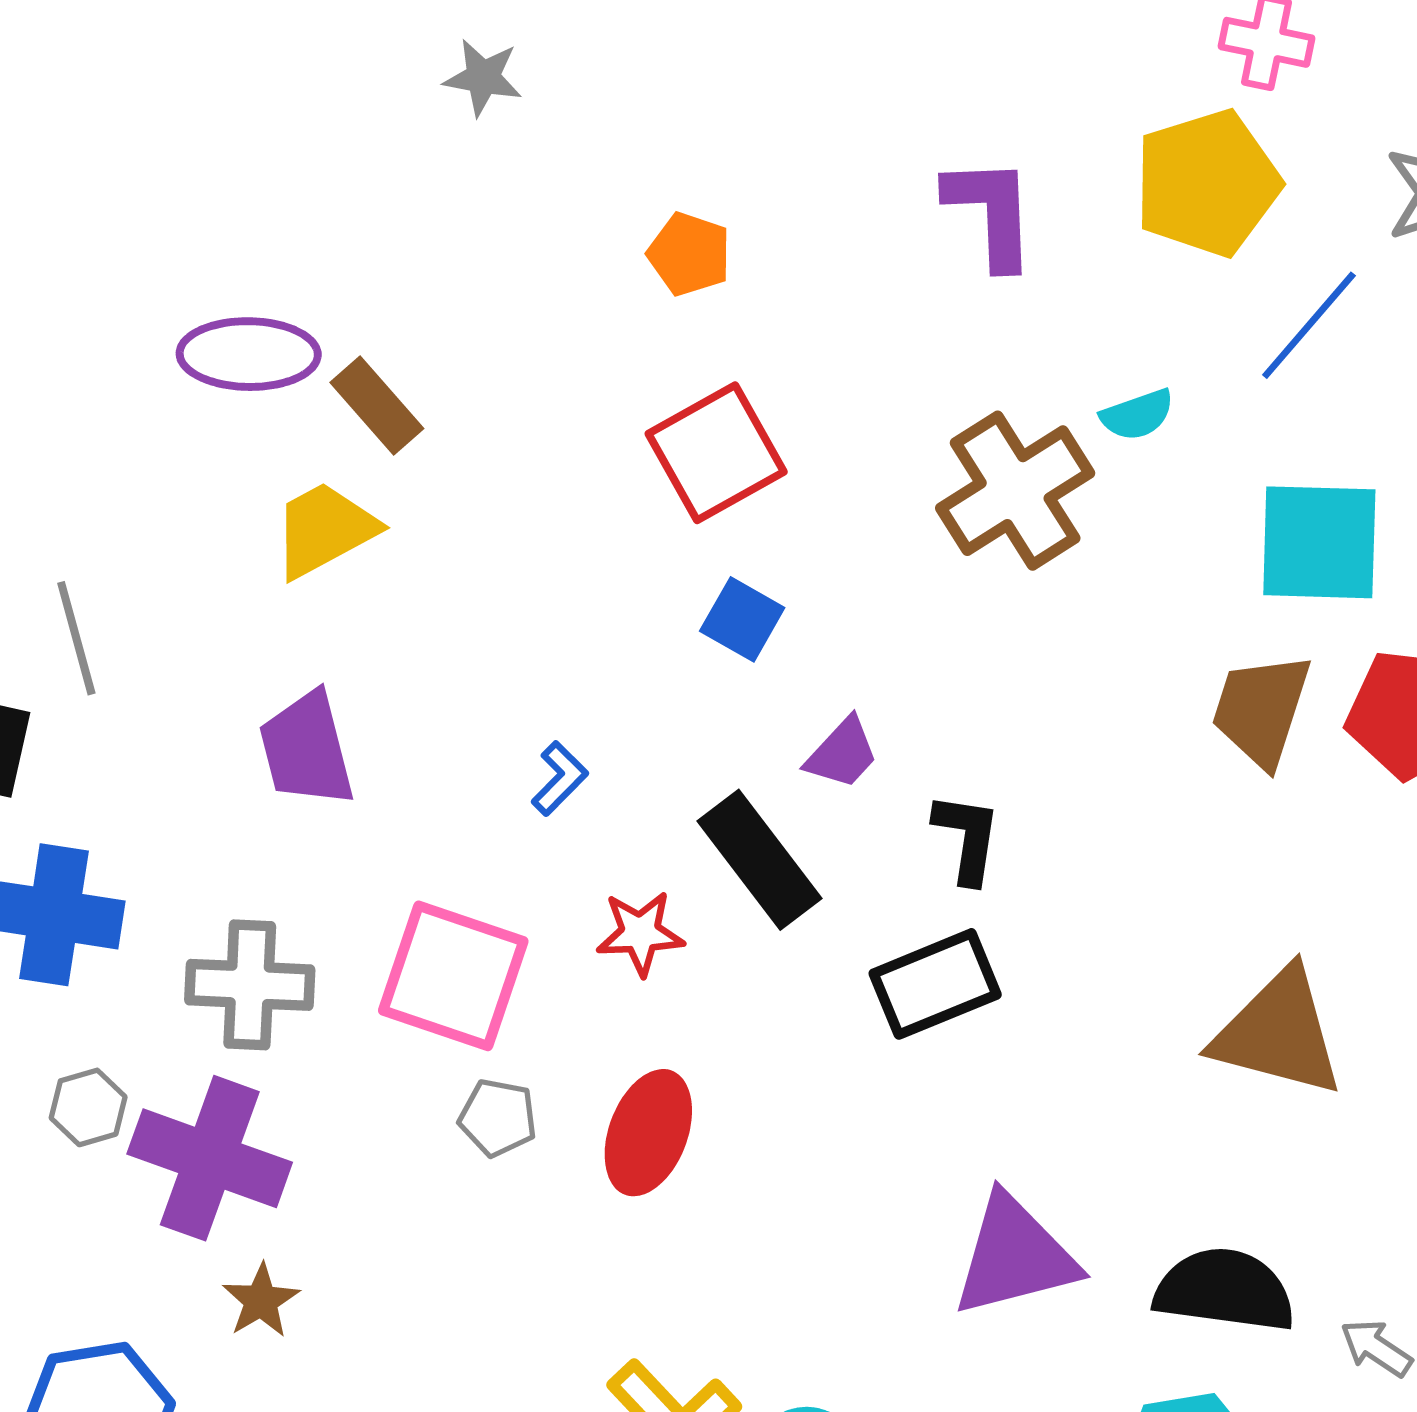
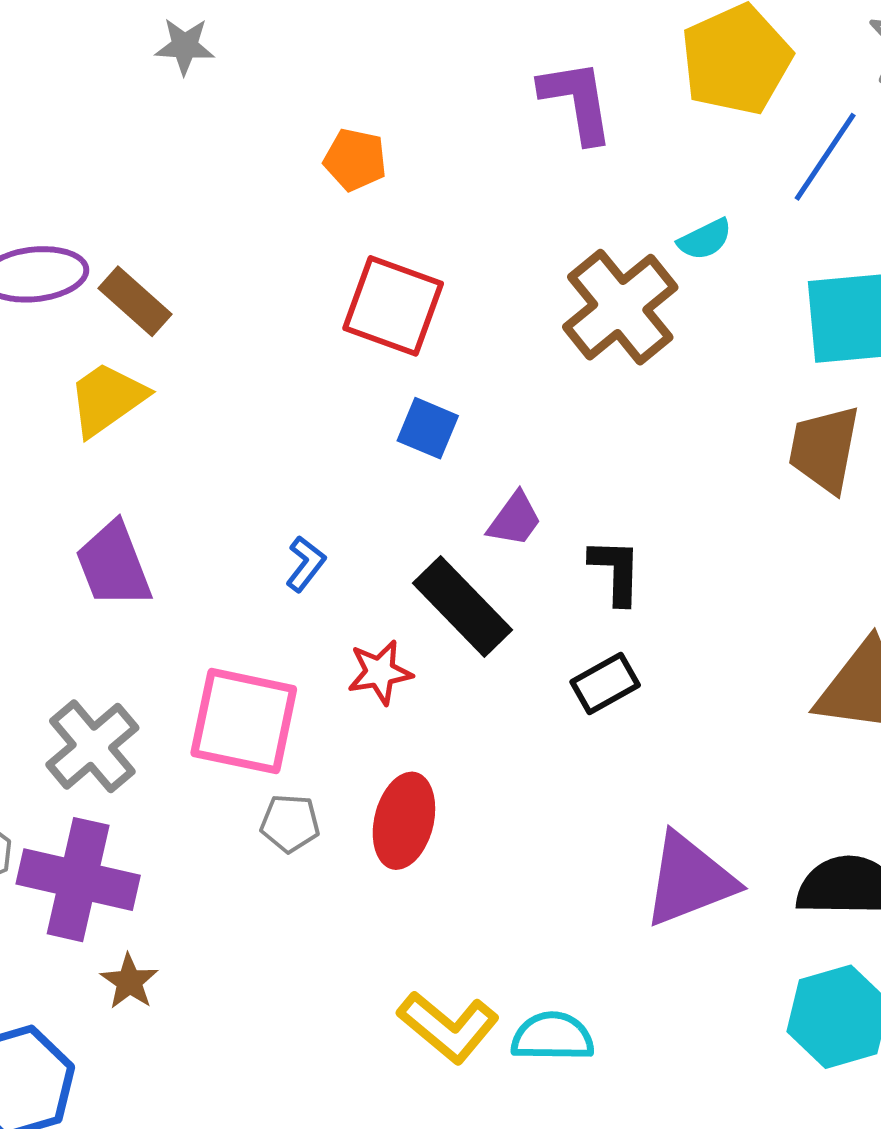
red square: (716, 453) -> (393, 306), turned -34
black rectangle: (935, 984) -> (605, 684), size x0.7
gray cross: (250, 985) -> (92, 746), turned -36

